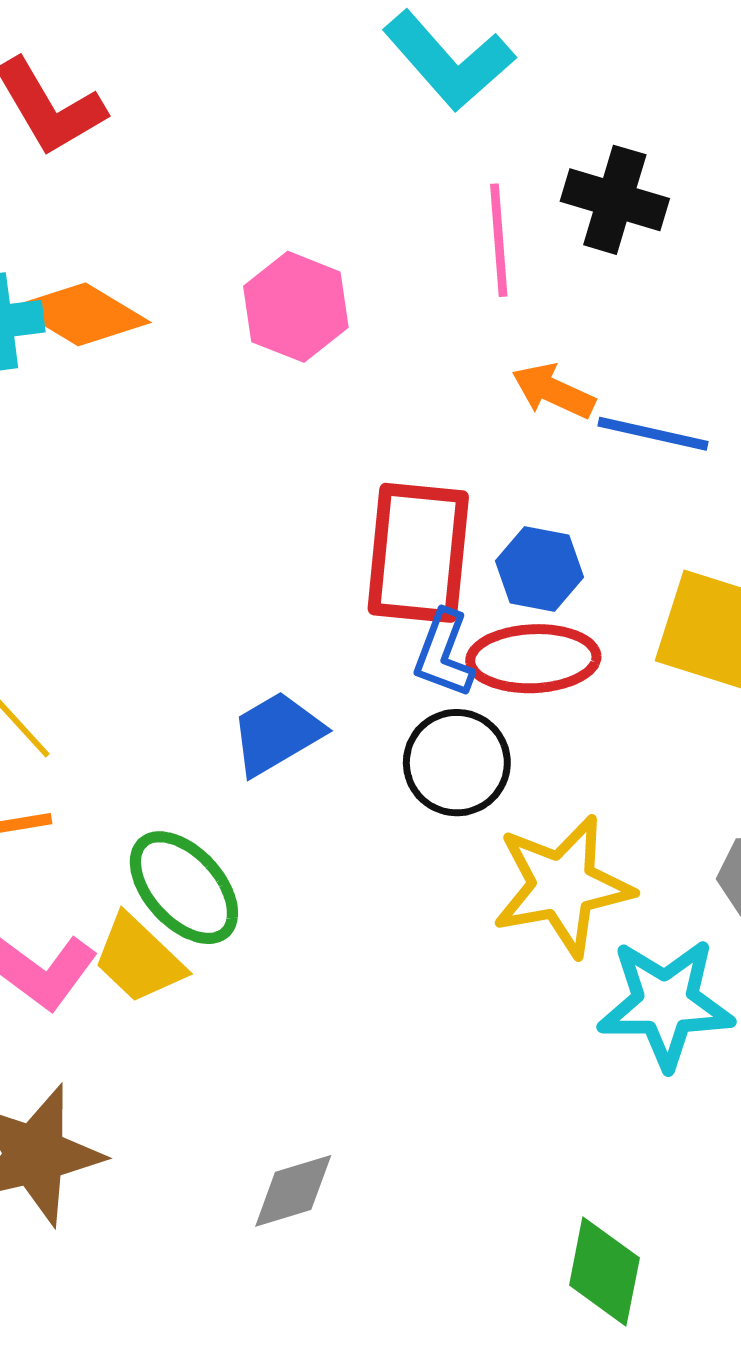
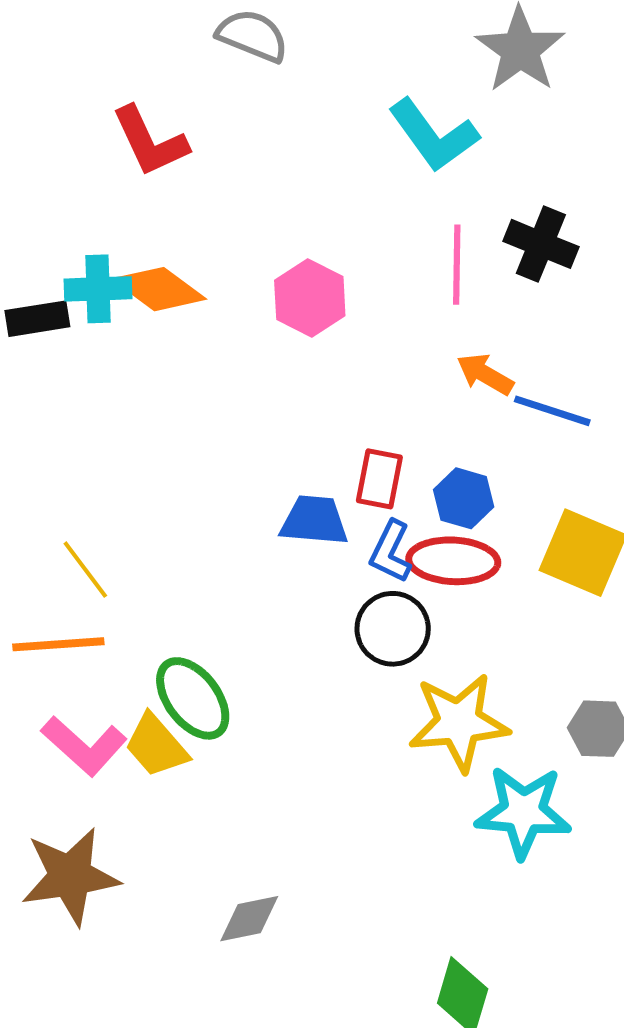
red rectangle: (418, 553) -> (379, 479), size x0.6
blue trapezoid: (277, 733) -> (314, 521), moved, turned 30

